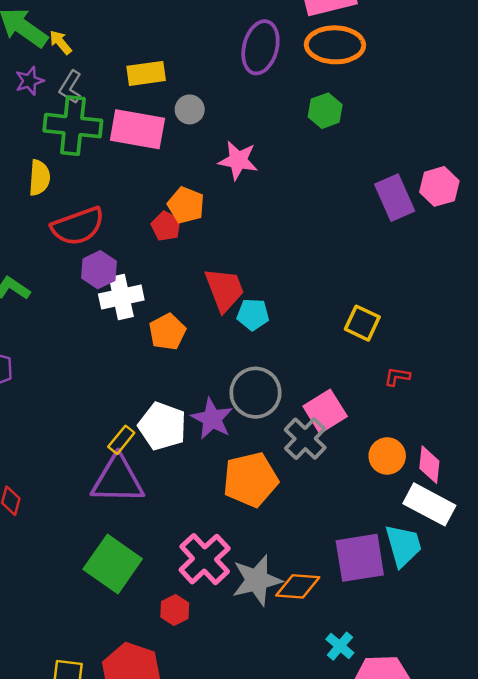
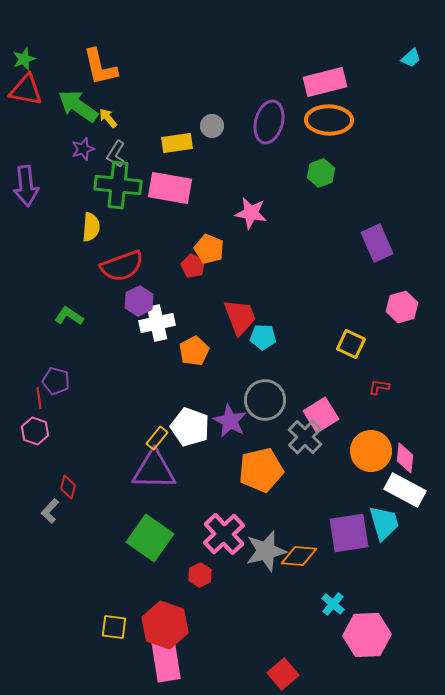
gray circle: (190, 109) -> (212, 126), moved
pink hexagon: (439, 186) -> (402, 307), moved
orange circle: (387, 456) -> (371, 451), size x1.4

